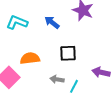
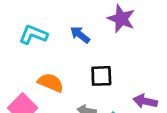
orange semicircle: (30, 58) -> (51, 83), turned 30

